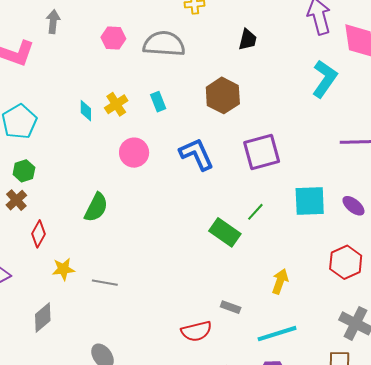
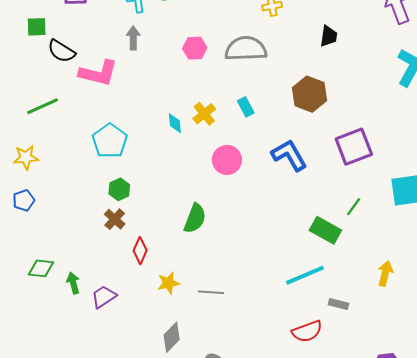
gray diamond: (43, 318) -> (172, 337), moved
cyan line: (277, 334) -> (305, 275), moved

